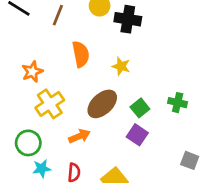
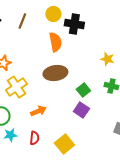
orange semicircle: (81, 54) -> (55, 42), moved
yellow star: (121, 66) -> (107, 59), moved
brown ellipse: (102, 104) -> (55, 73), moved, turned 35

